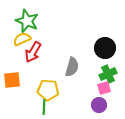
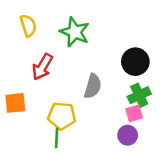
green star: (27, 21) -> (75, 32), moved
yellow semicircle: (22, 39) -> (28, 26), moved, turned 96

